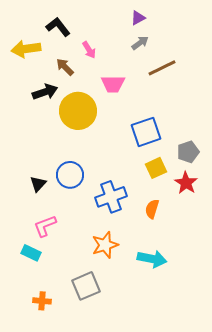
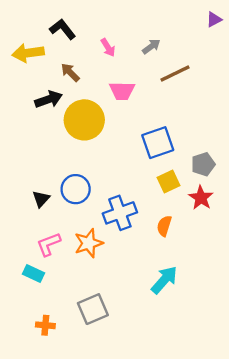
purple triangle: (138, 18) -> (214, 19), moved
pink arrow: (89, 50) -> (108, 48), moved
orange star: (105, 245) -> (89, 243), moved
cyan arrow: (152, 259) -> (164, 280), turned -60

